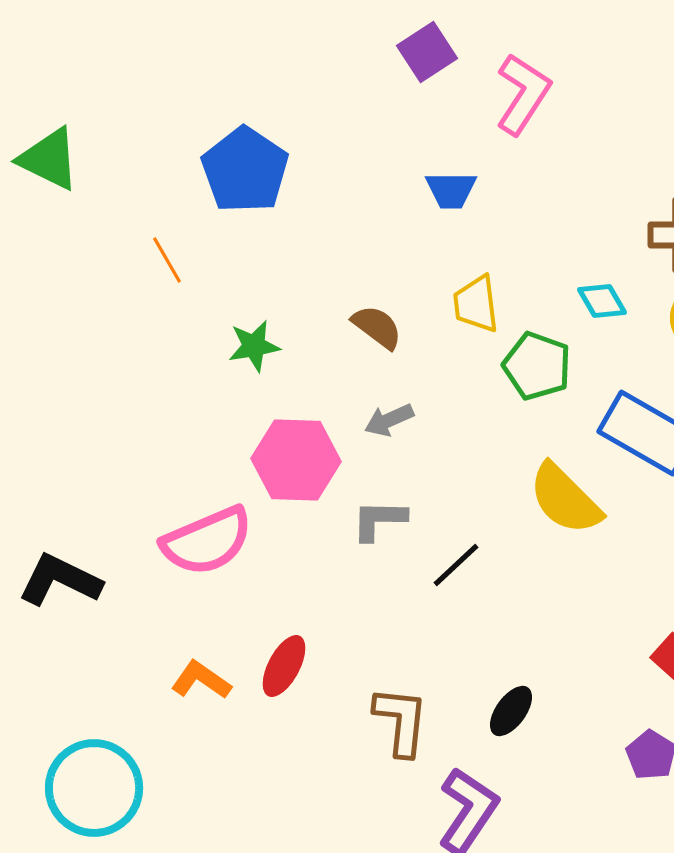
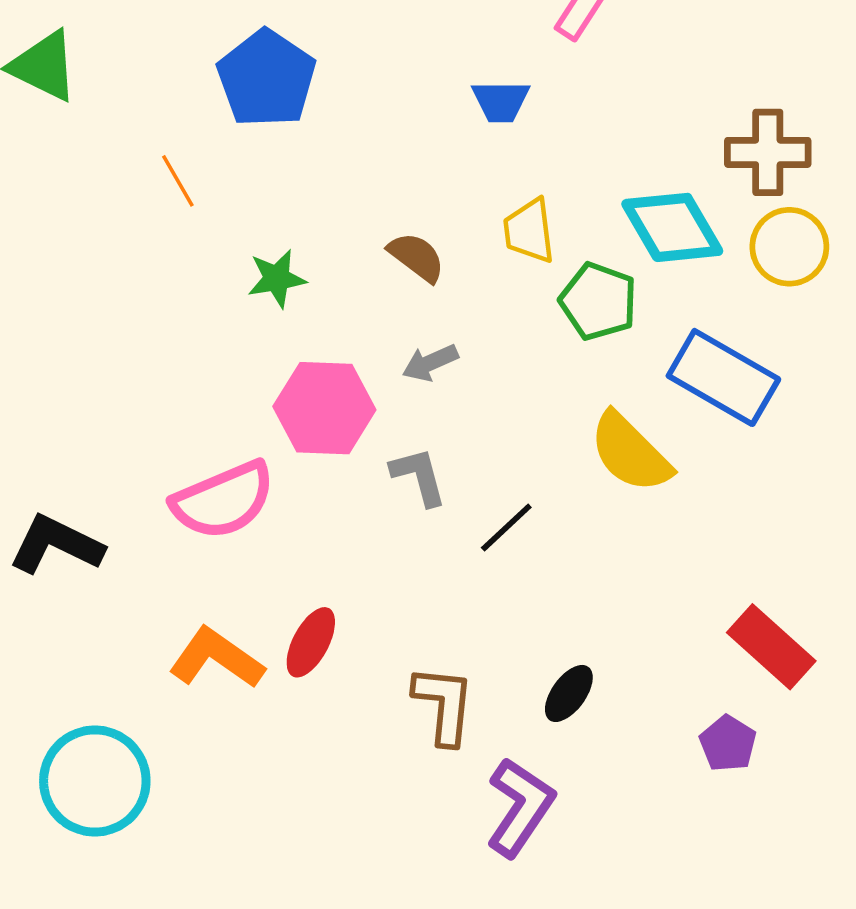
cyan diamond: (602, 301) -> (672, 227), size x1.8
gray L-shape: (379, 520) -> (419, 476), turned 74
orange L-shape: (201, 680) -> (216, 658), size x1.4

